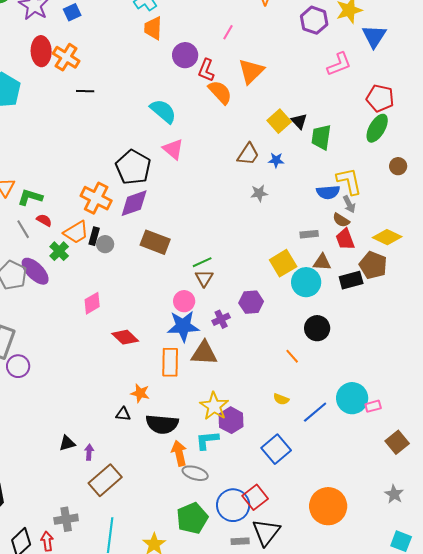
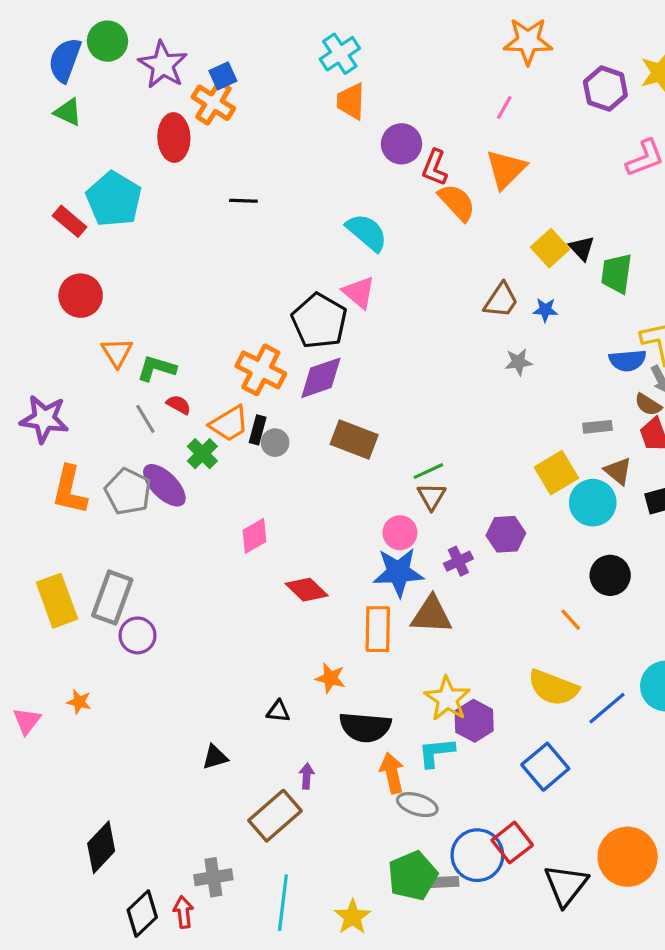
pink line: (228, 32) -> (504, 107), moved
orange cross: (66, 57) -> (213, 103), moved
pink triangle: (173, 149) -> (359, 292), moved
brown triangle: (322, 262) -> (618, 471), turned 36
yellow semicircle: (281, 399) -> (553, 688), size x2.0
black triangle: (123, 414) -> (278, 711), moved
purple arrow: (89, 452) -> (307, 776), moved
black triangle: (266, 532) -> (566, 885), moved
gray rectangle: (240, 541) -> (444, 882), moved

